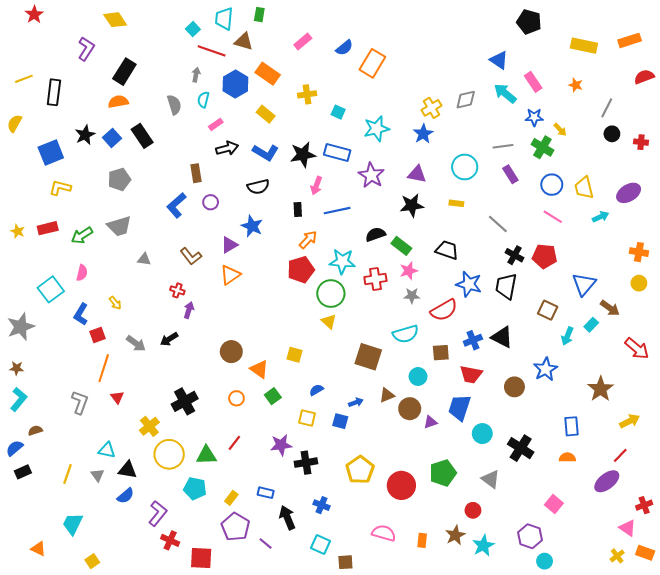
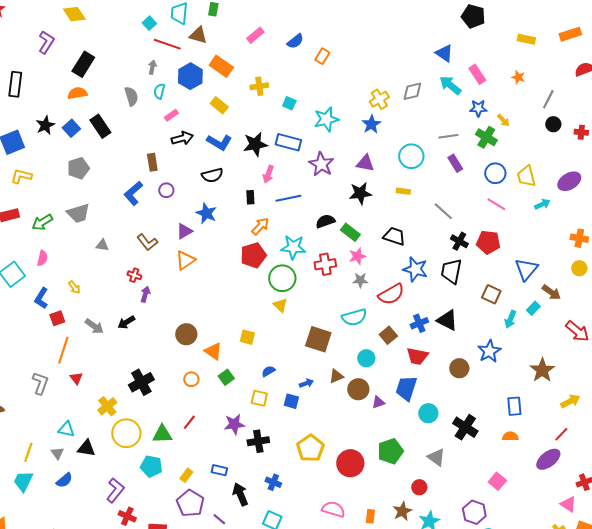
yellow rectangle: (584, 46) -> (526, 39), size x0.7
orange rectangle: (372, 63) -> (322, 56), size x0.6
brown square: (441, 353) -> (388, 335), turned -36
blue semicircle: (126, 496) -> (64, 480), moved
cyan trapezoid: (73, 524) -> (23, 481), moved

